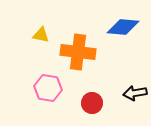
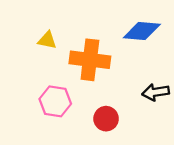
black arrow: (135, 93) -> (156, 92), moved

